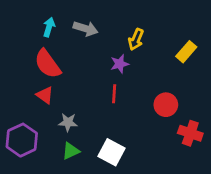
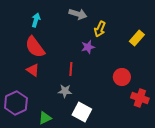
gray arrow: (86, 29) -> (78, 14), moved
red line: (114, 94) -> (71, 69), moved
gray star: (68, 122) -> (65, 91), moved
green triangle: (71, 151) -> (45, 118), moved

